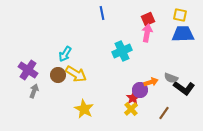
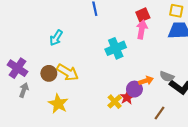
cyan arrow: (65, 54) -> (56, 38), moved
yellow star: (84, 109) -> (58, 104), moved
yellow cross: (131, 109) -> (115, 102), moved

